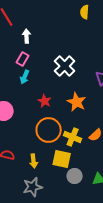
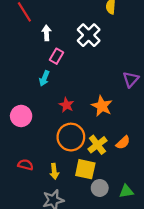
pink rectangle: (23, 59) -> (56, 56), moved
white cross: (65, 66) -> (89, 35), moved
yellow cross: (73, 137) -> (97, 145), turned 30

